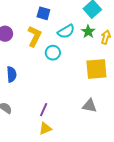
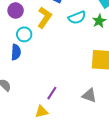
cyan circle: (53, 53) -> (24, 34), moved
purple line: (44, 110) -> (52, 93), moved

